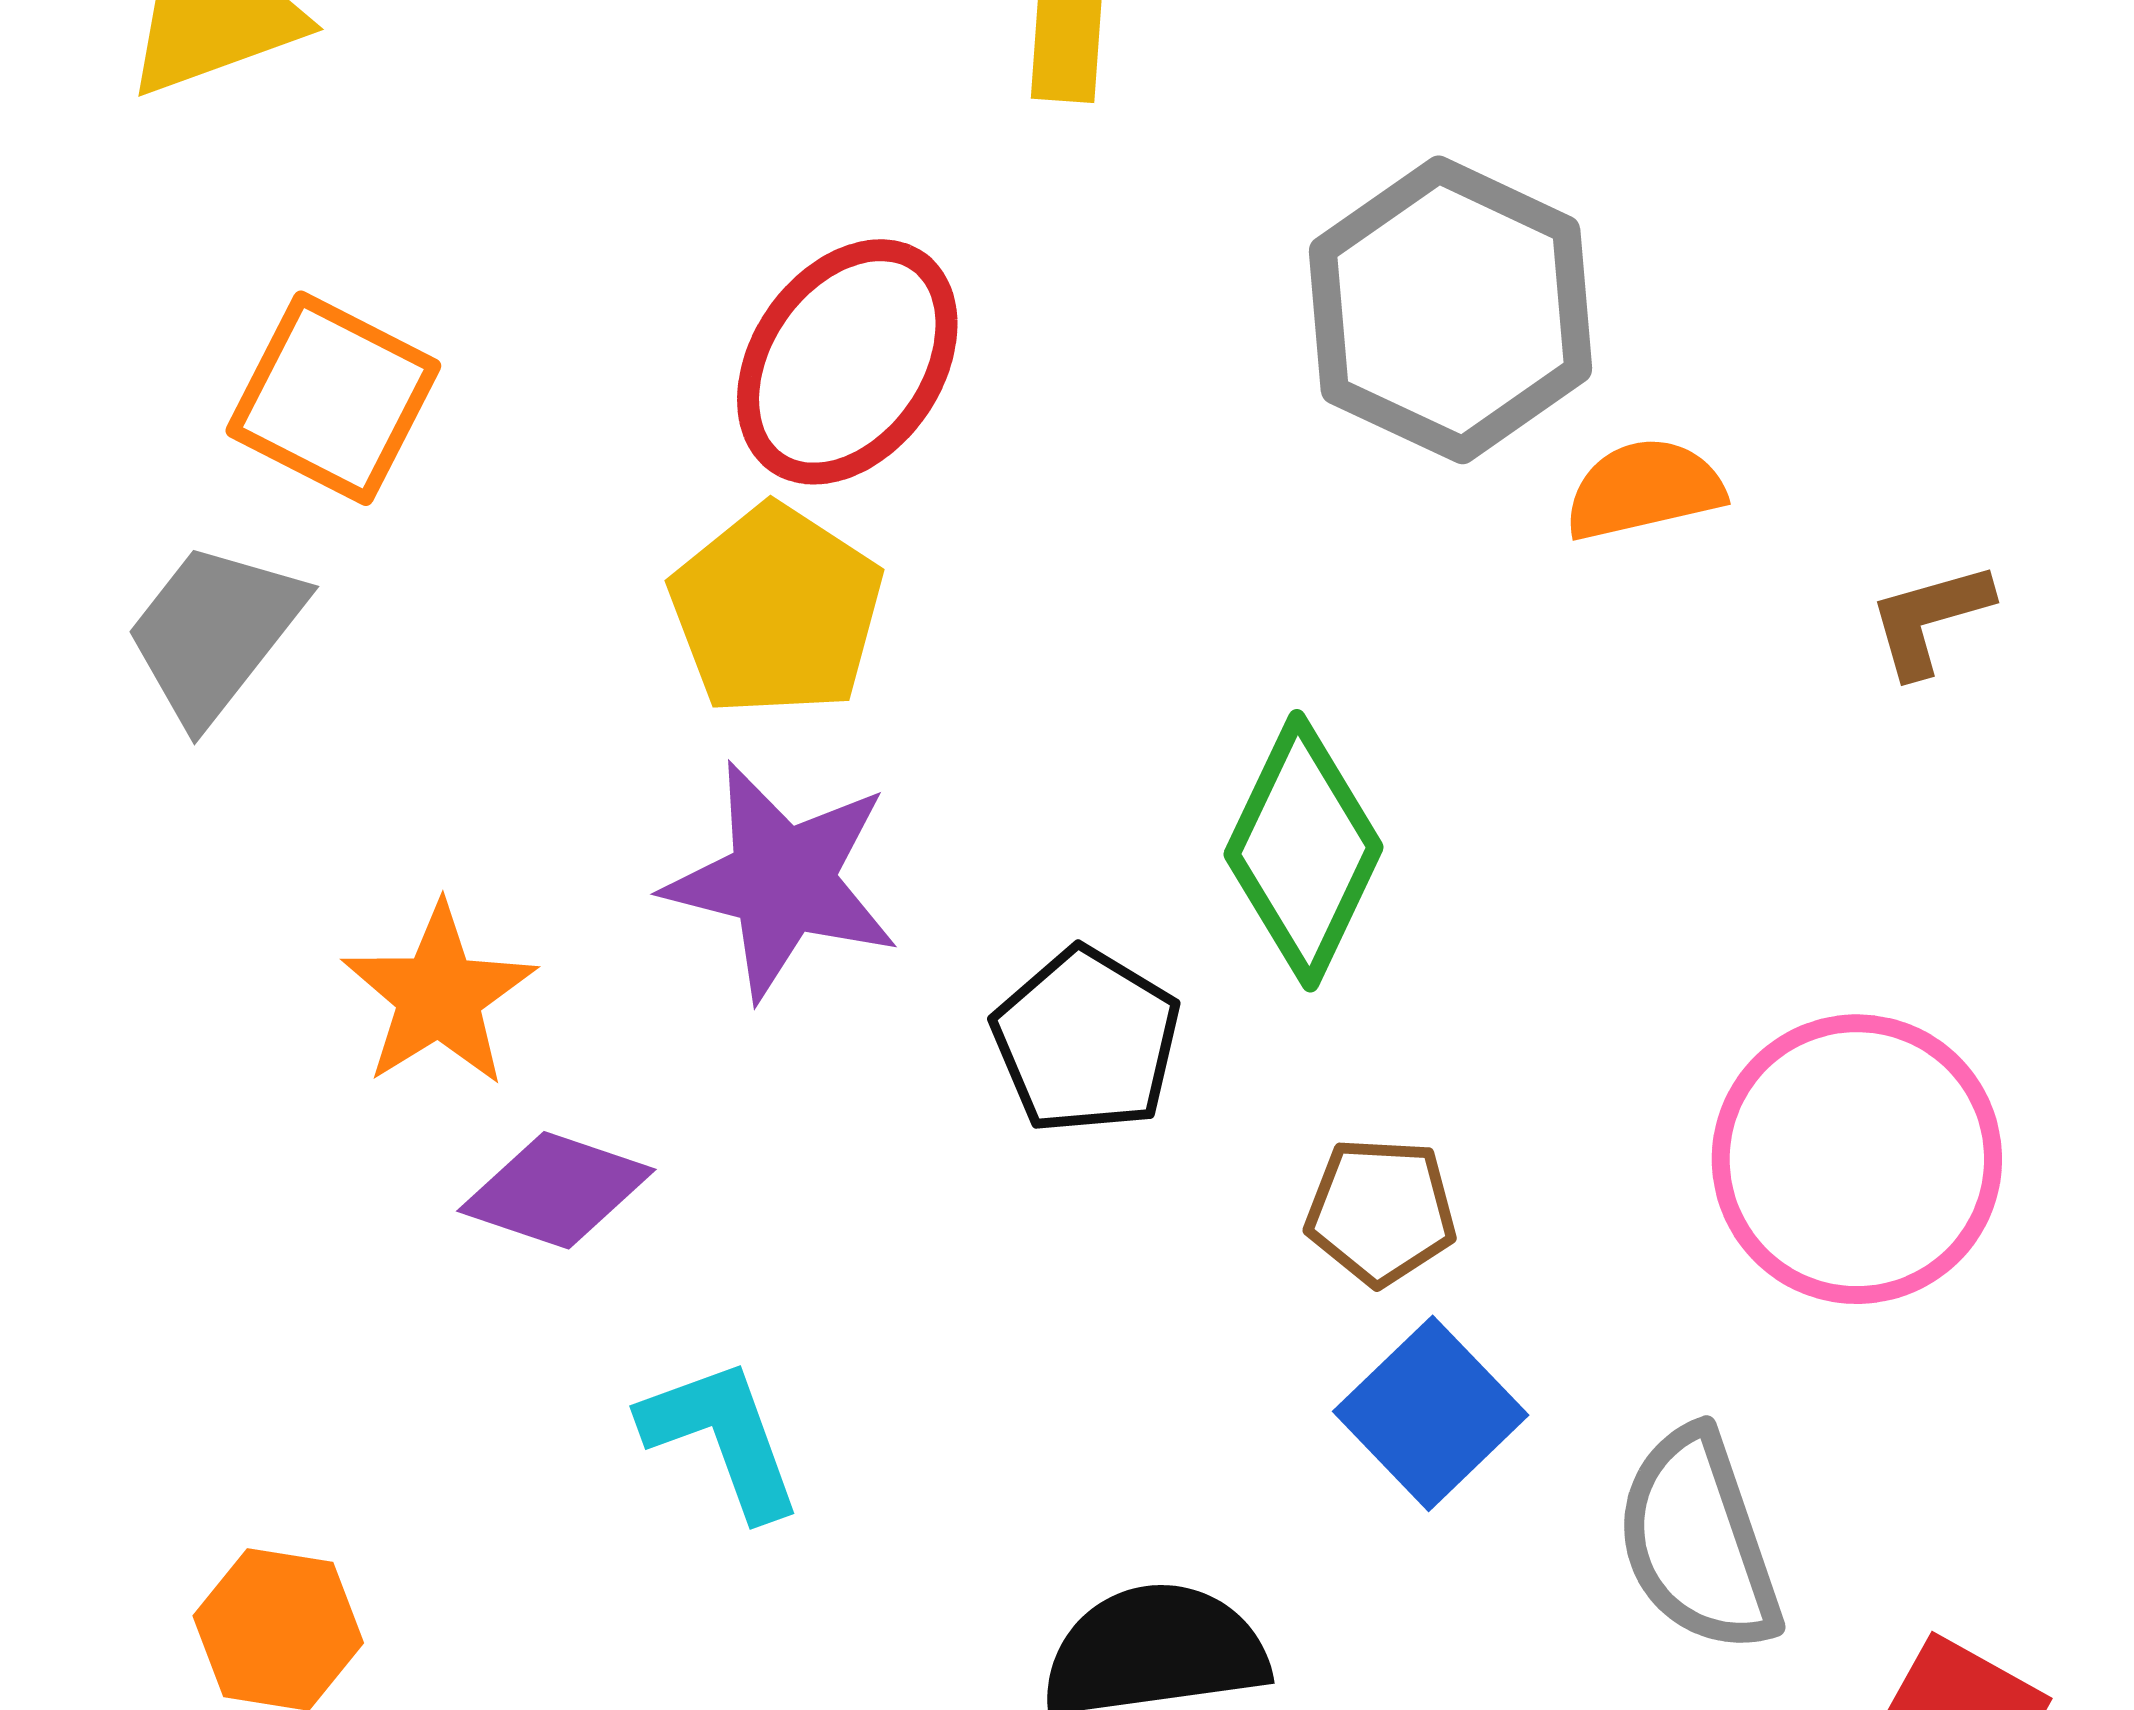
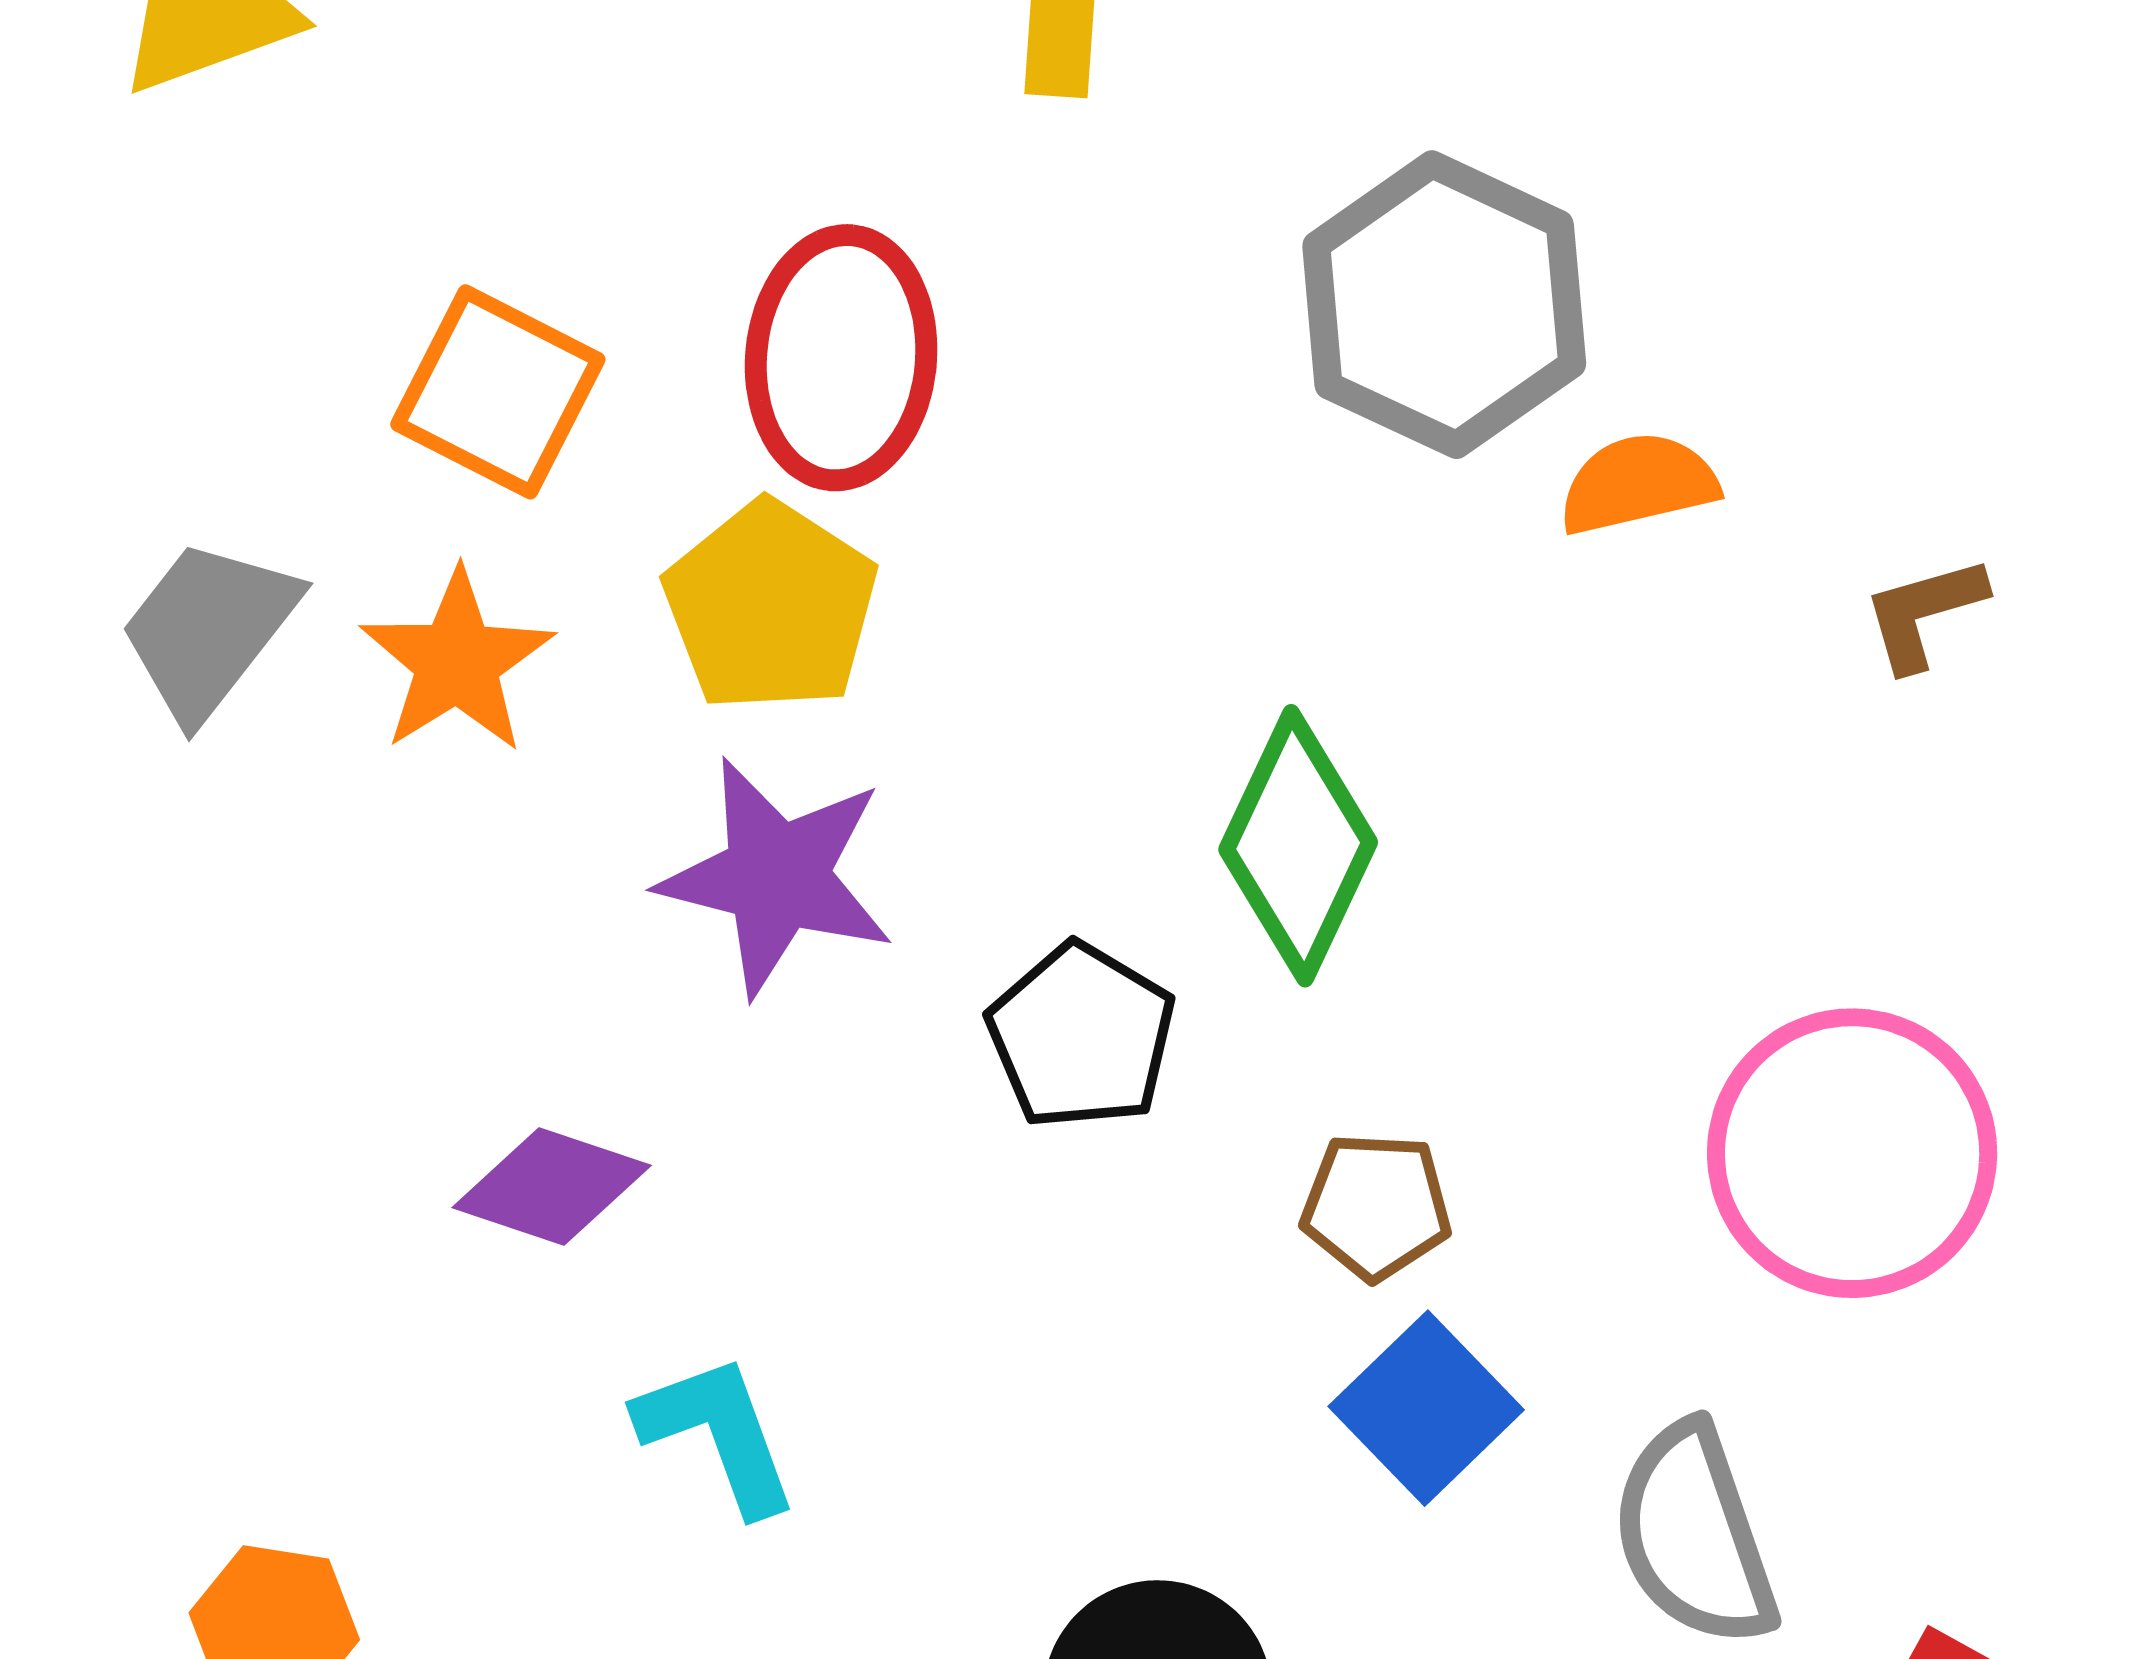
red ellipse: (847, 362) -> (841, 358), turned -30
orange square: (333, 398) -> (498, 392), moved
orange star: (439, 995) -> (457, 662), moved

